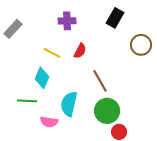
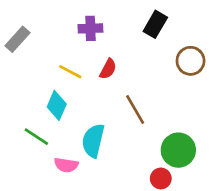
green line: (27, 101) -> (36, 137), turned 30
green circle: (107, 111) -> (178, 150), moved

